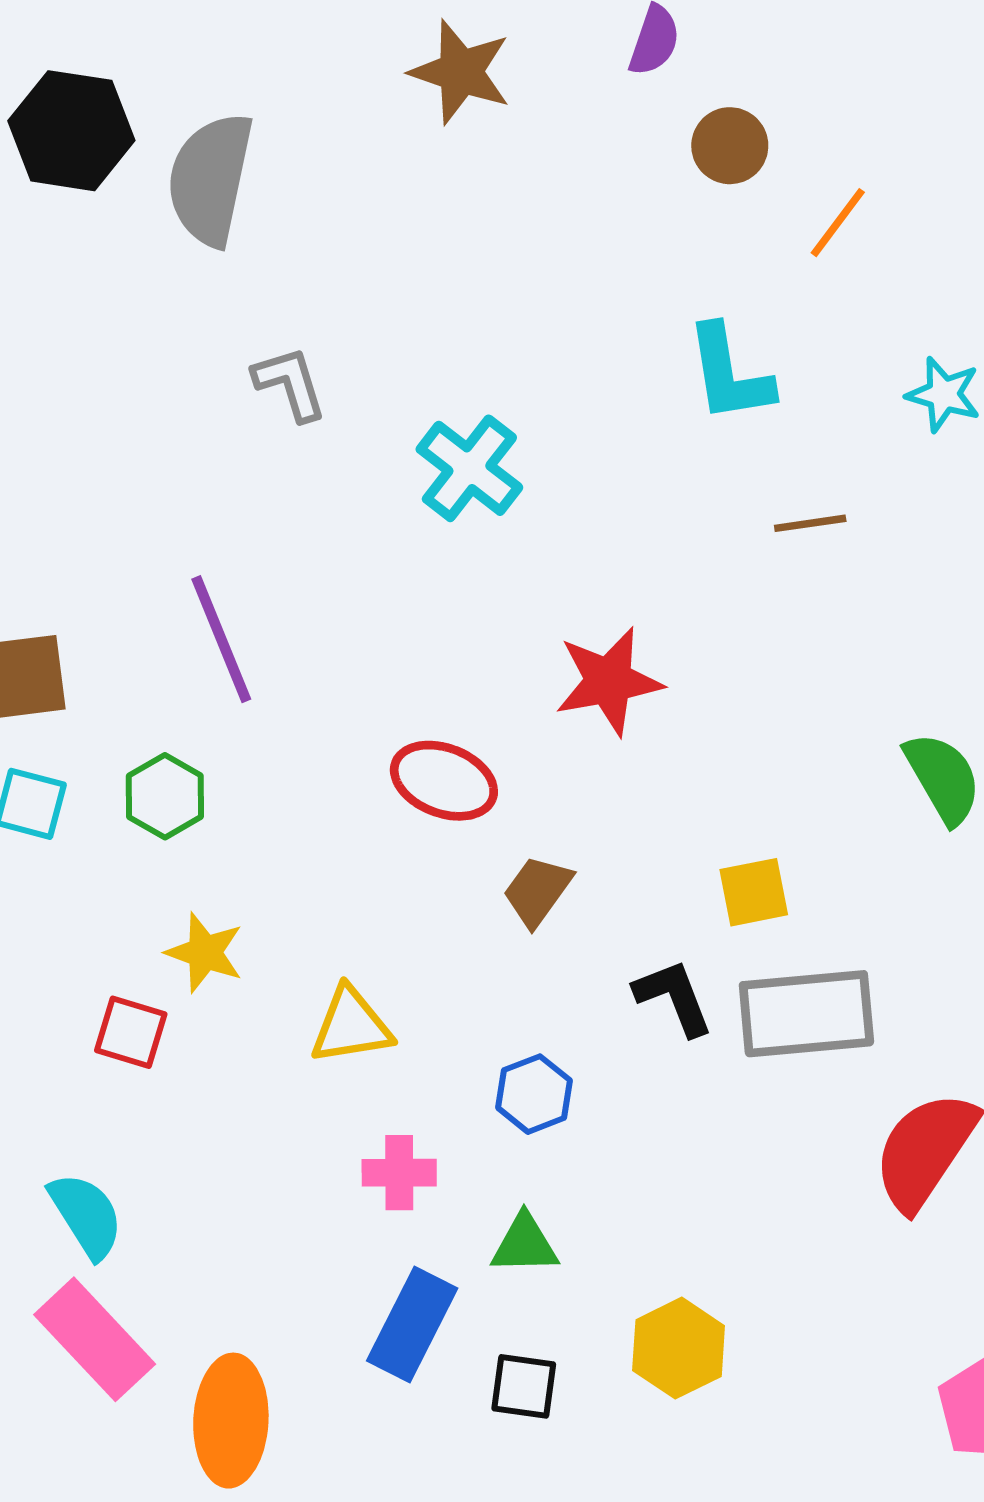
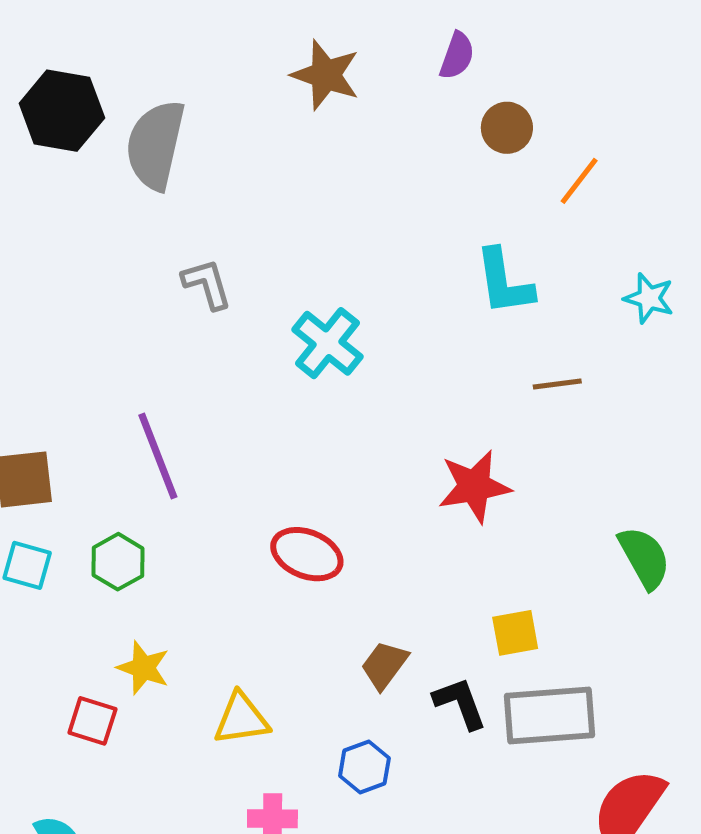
red star: (609, 681) -> (474, 486), moved
brown trapezoid: (537, 891) -> (384, 665), moved

